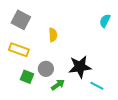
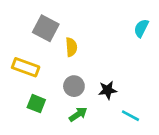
gray square: (21, 20) -> (46, 28), moved
black star: (80, 67) -> (108, 90), size x0.6
gray circle: (46, 69) -> (74, 86), moved

